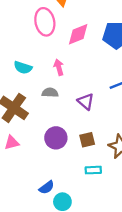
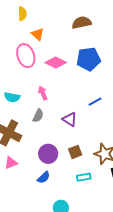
pink diamond: (78, 34) -> (56, 63), turned 55
gray semicircle: (50, 93) -> (38, 116), turned 120
blue semicircle: (47, 187) -> (44, 177), moved

